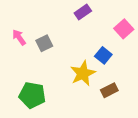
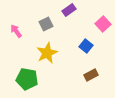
gray square: (44, 43) -> (46, 24), moved
yellow star: (83, 73) -> (47, 53), moved

